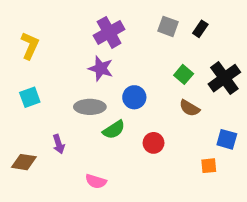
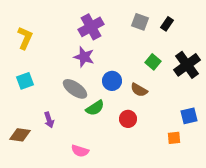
gray ellipse: (90, 107) -> (75, 89), turned 35
brown semicircle: (190, 108) -> (139, 90), moved
blue square: (227, 139) -> (189, 116), turned -30

